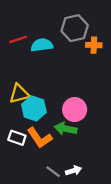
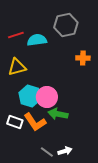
orange cross: (94, 45) -> (83, 58), moved
yellow triangle: (19, 94) -> (17, 67), moved
pink circle: (75, 110) -> (47, 97), moved

